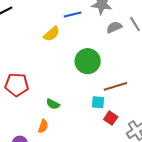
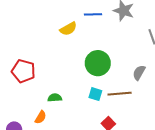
gray semicircle: (114, 27) -> (139, 73), moved, turned -49
cyan square: (98, 102) -> (95, 94), moved
green semicircle: (53, 104) -> (55, 98), turned 136

